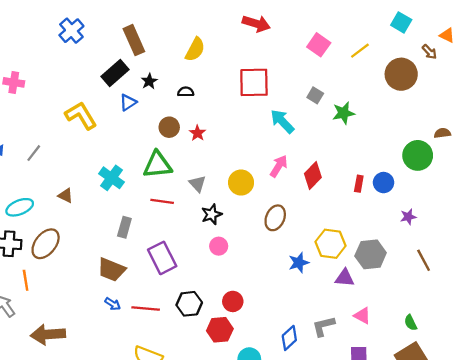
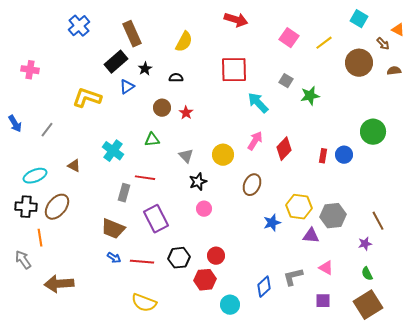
yellow L-shape: (81, 115) -> (87, 98), turned -40
brown semicircle: (442, 133) -> (394, 71), moved
green triangle: (157, 165) -> (152, 140), size x0.6
red line: (162, 201) -> (145, 178), moved
purple star: (408, 217) -> (365, 244), moved

